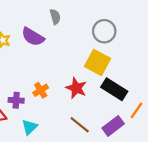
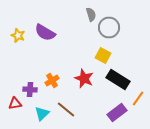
gray semicircle: (55, 17) -> (91, 14), moved
yellow square: (98, 62) -> (103, 55), size x0.7
brown line: (80, 125) -> (66, 109), moved

